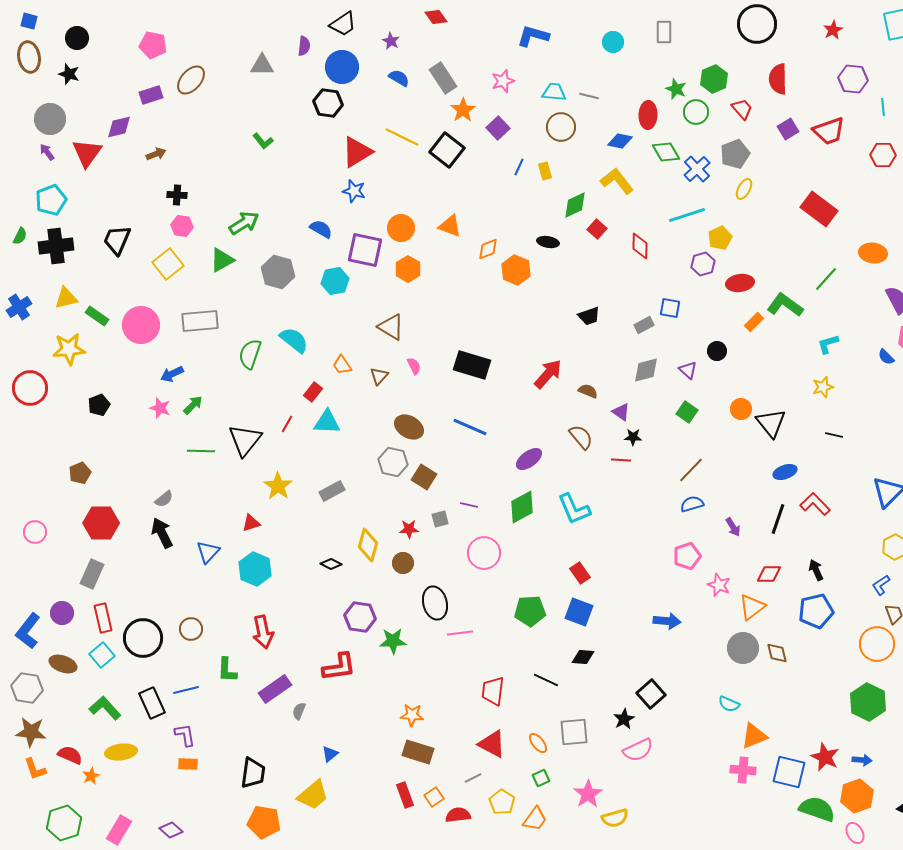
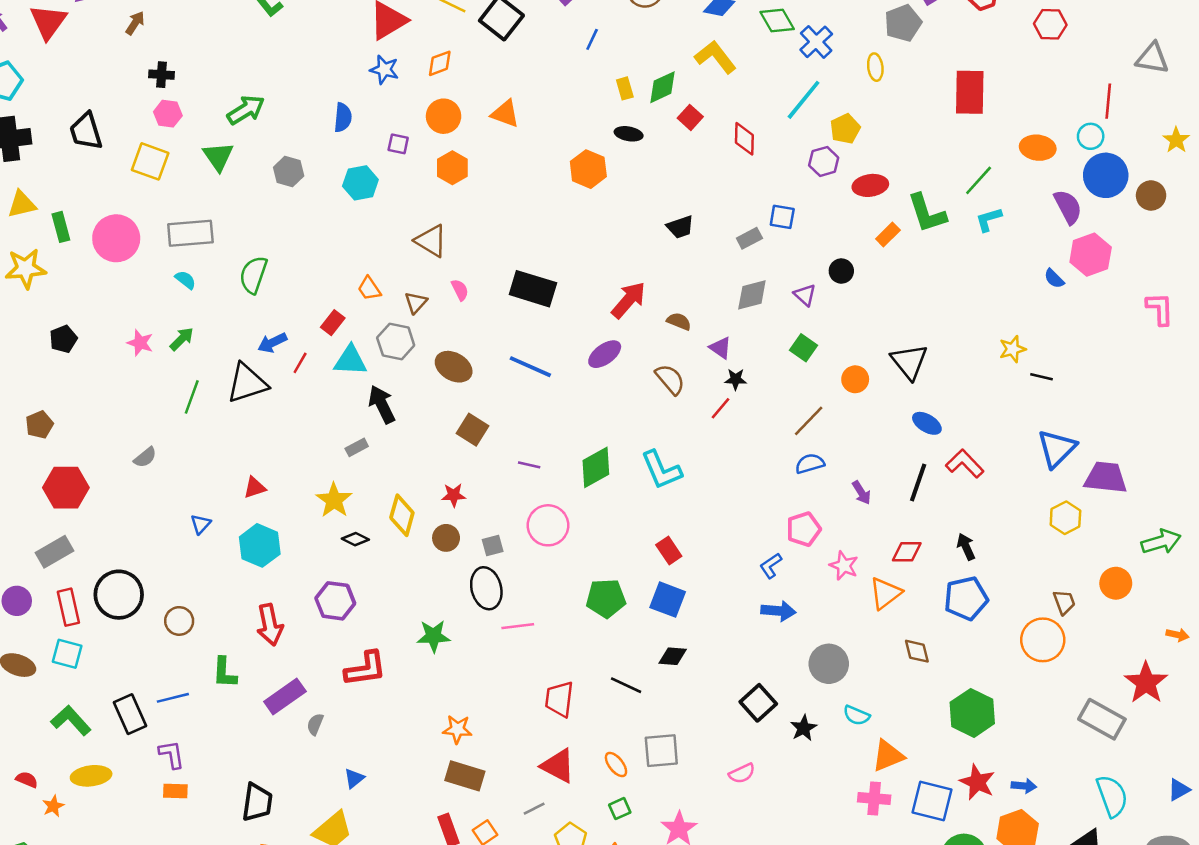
brown arrow: (156, 154) -> (135, 23), turned -36
gray pentagon: (735, 154) -> (903, 23), moved
yellow rectangle: (545, 171) -> (625, 88), moved
yellow ellipse: (744, 189) -> (875, 67), turned -35
red rectangle: (819, 209) -> (970, 92), turned 54
cyan line: (687, 215) -> (804, 100), turned -33
blue semicircle: (321, 229) -> (343, 117), turned 65
black trapezoid: (117, 240) -> (86, 131), turned -40
orange diamond: (488, 249) -> (440, 63), moved
purple square: (365, 250) -> (398, 144), size x0.5
green triangle: (222, 260) -> (218, 156), turned -36
yellow square: (168, 264) -> (150, 161), turned -32
gray hexagon: (278, 272) -> (289, 172), size x0.7
green L-shape: (785, 305) -> (927, 213), turned -144
green rectangle: (97, 316) -> (61, 227), turned 40
cyan semicircle: (294, 340) -> (185, 280), moved, size x0.6
cyan L-shape: (828, 344) -> (989, 219), moved
blue arrow: (172, 374) -> (272, 343), moved
yellow star: (823, 387) -> (1013, 349), moved
orange circle: (741, 409) -> (855, 379), moved
black line: (834, 435) -> (1041, 377), moved
black triangle: (245, 440) -> (247, 383), turned 33
green line: (201, 451) -> (192, 397), turned -72
purple ellipse: (529, 459) -> (605, 354), moved
red line: (621, 460) -> (720, 408), turned -54
gray hexagon: (393, 462) -> (396, 342), moved
blue ellipse: (785, 472) -> (927, 423), turned 50
yellow star: (278, 486) -> (334, 500), moved
gray rectangle: (332, 491) -> (357, 447), size x0.7
gray square: (440, 519) -> (493, 545), moved
black arrow: (162, 533) -> (382, 404), moved
blue triangle: (208, 552) -> (201, 524), size x0.7
gray rectangle: (92, 574) -> (55, 552), turned 36
blue L-shape: (881, 585) -> (771, 566), moved
purple hexagon: (360, 617) -> (335, 601), moved
black circle: (143, 638) -> (119, 595), moved
gray circle: (743, 648) -> (829, 664), moved
cyan square: (102, 655) -> (67, 654), turned -35
green hexagon: (868, 702) -> (972, 713), moved
black star: (624, 719) -> (804, 728), moved
pink semicircle: (638, 750) -> (742, 773), size x0.7
red semicircle: (70, 755) -> (27, 780), size x0.7

